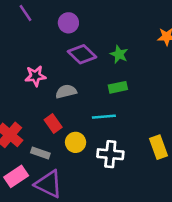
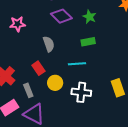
pink star: (35, 76) -> (17, 24), moved
gray semicircle: (66, 91) -> (49, 44), turned 84
gray rectangle: (40, 153) -> (28, 90), turned 48

